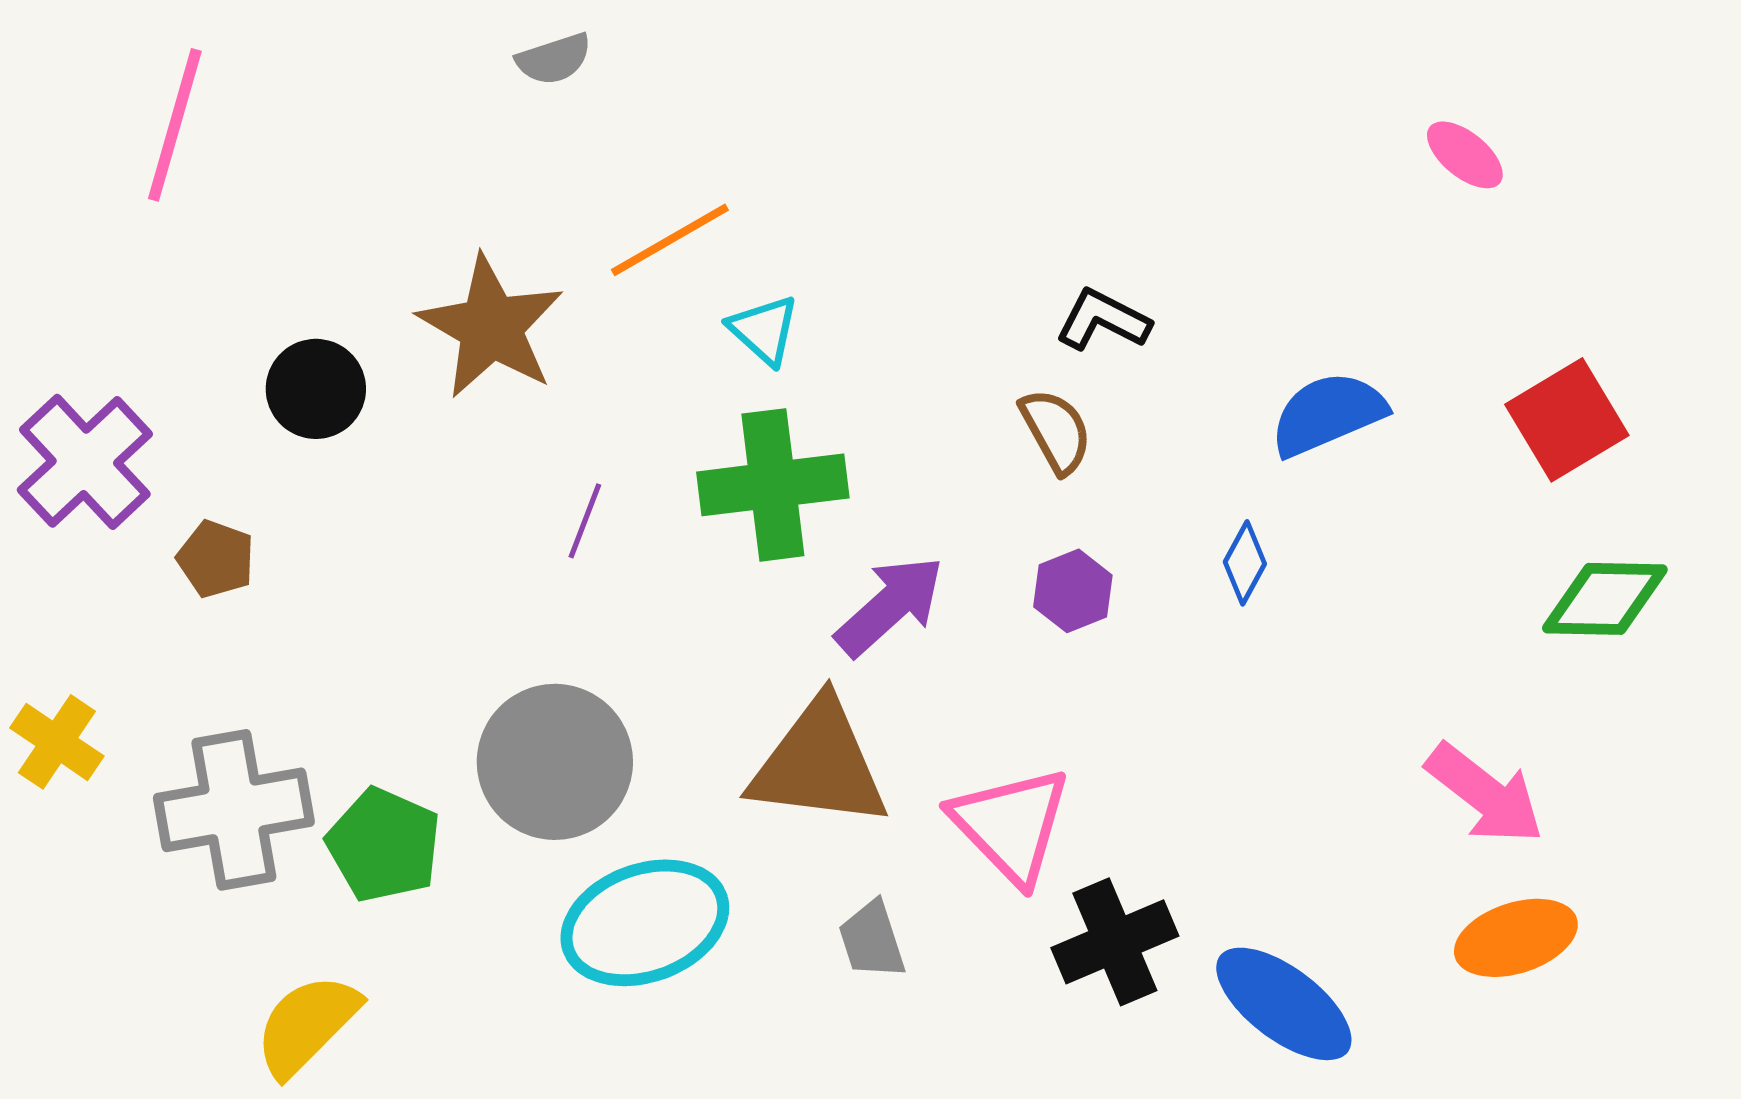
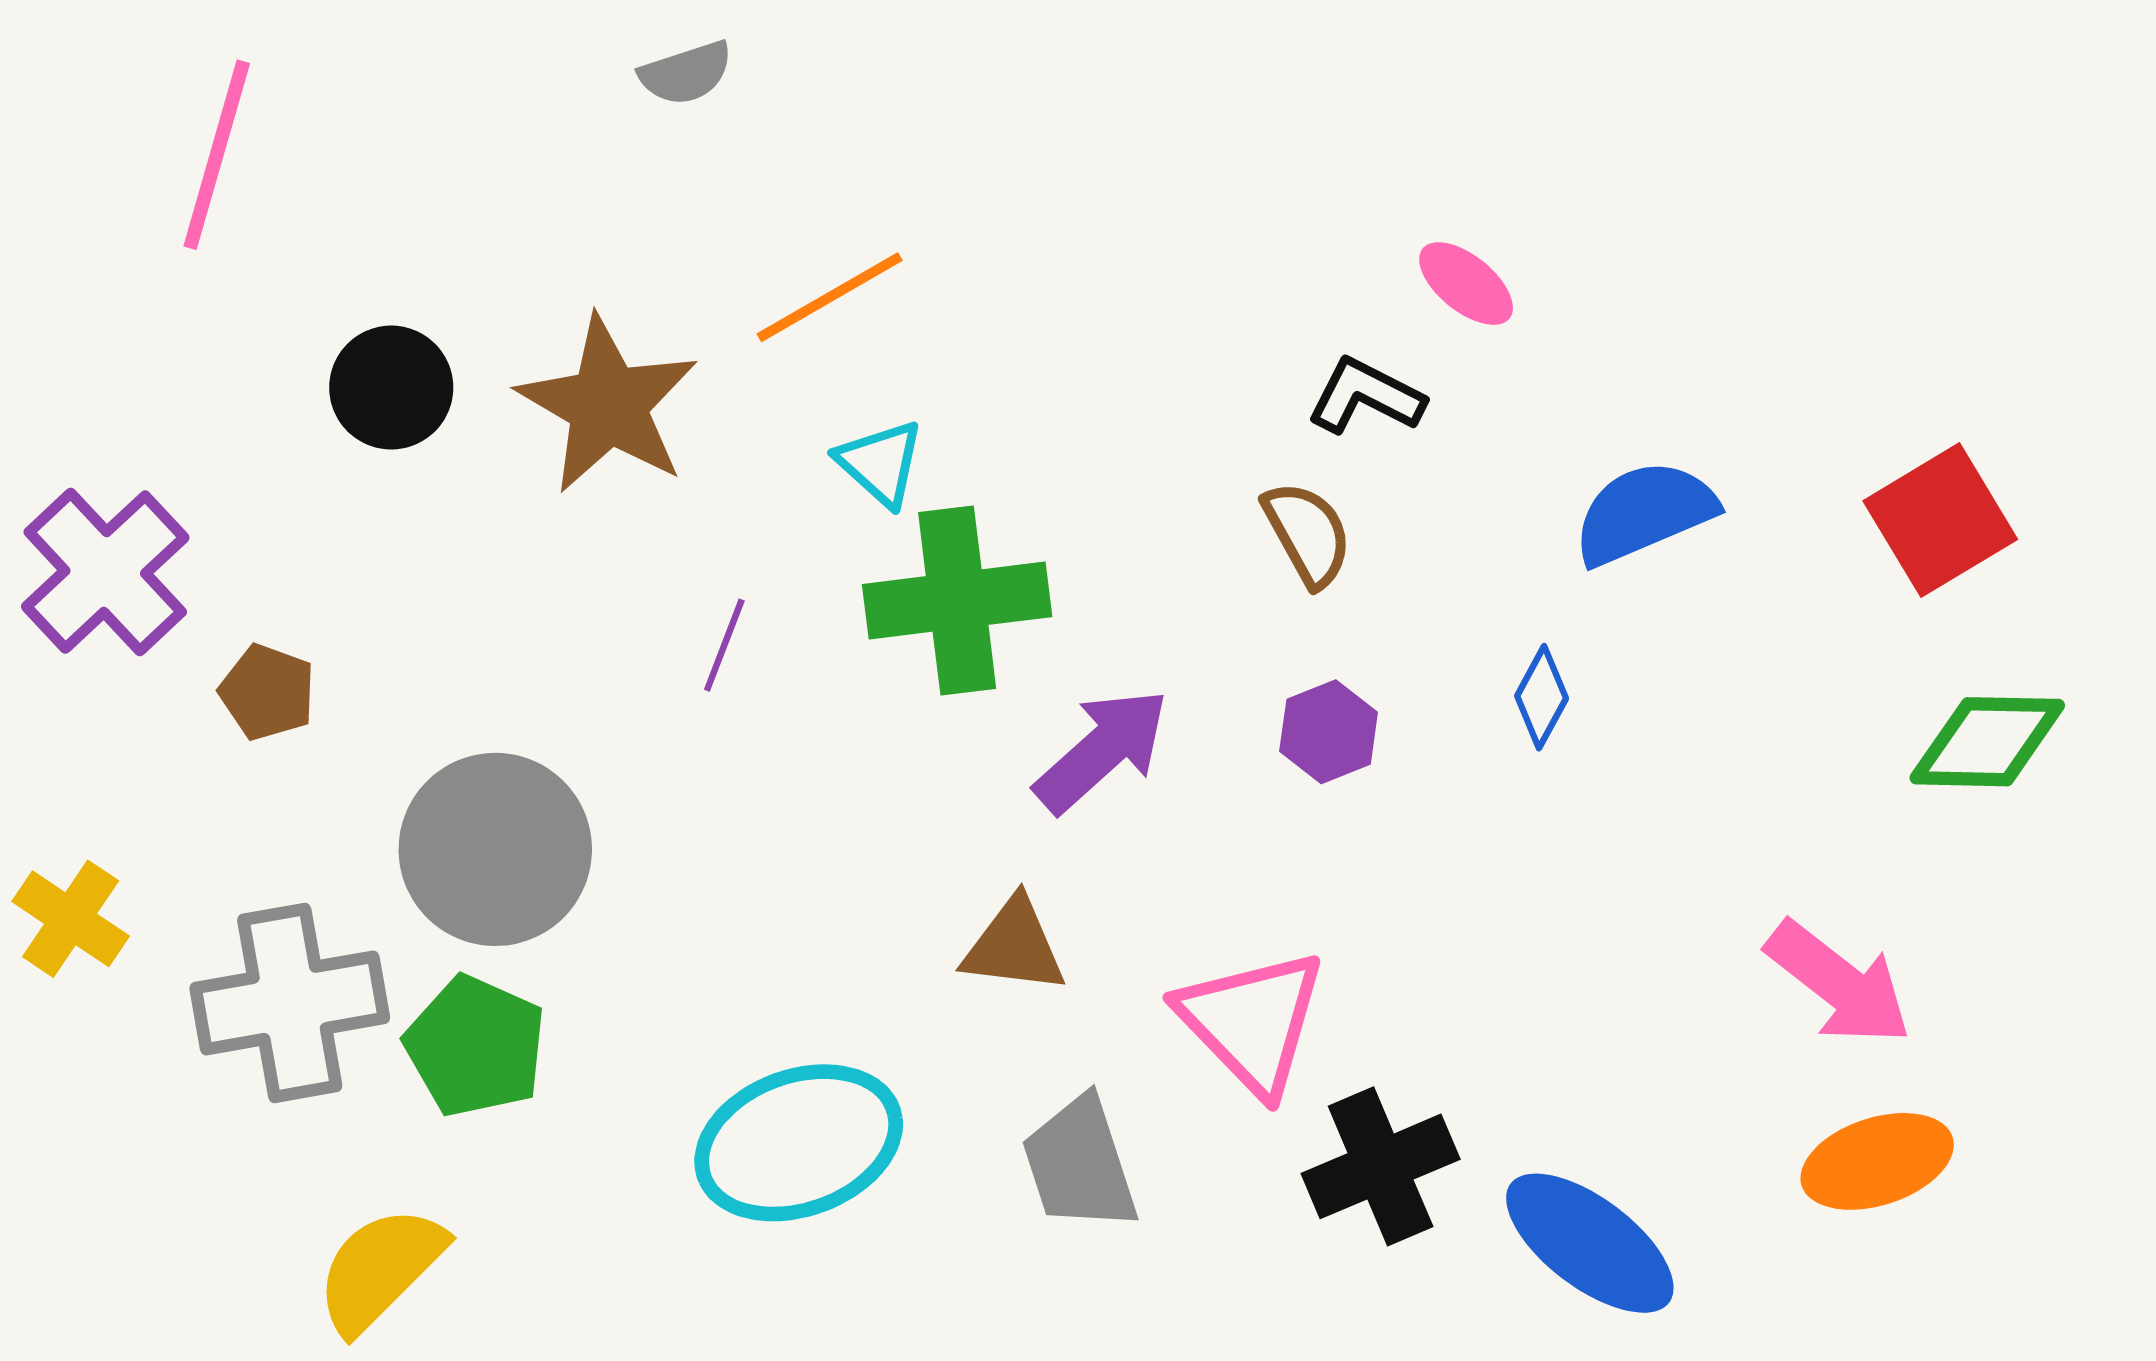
pink ellipse: (1465, 155) -> (1466, 284), moved
cyan triangle: (764, 330) -> (880, 463), moved
black circle: (316, 389) -> (391, 388), moved
gray circle: (555, 762) -> (495, 849), moved
brown triangle: (819, 764) -> (1014, 946), size x0.6
gray trapezoid: (872, 940) -> (1080, 1164), size x1.4

